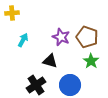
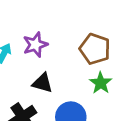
purple star: (61, 37) -> (35, 45), moved, turned 30

